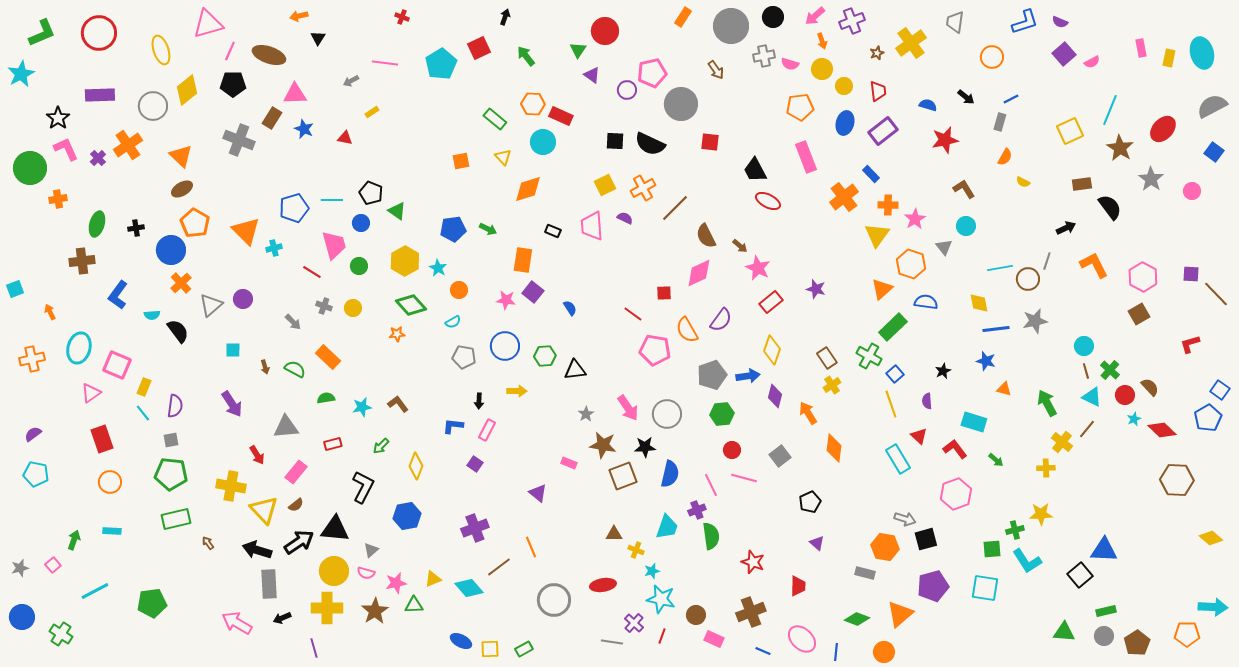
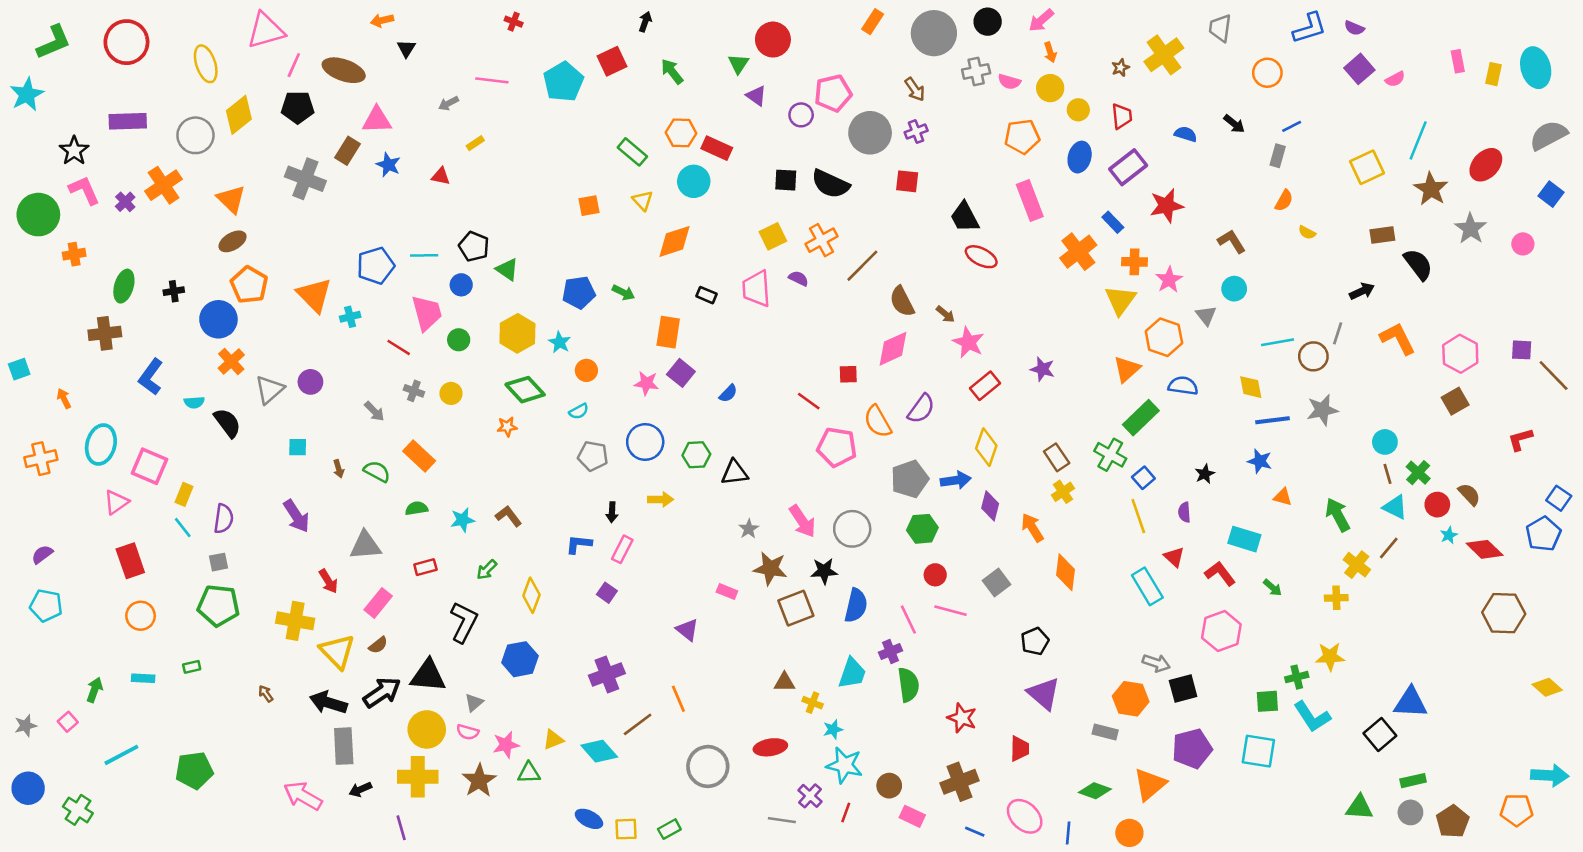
purple cross: (852, 21) -> (916, 132), moved, size x0.7
red star: (945, 140) -> (1166, 206), moved
blue semicircle: (570, 308) -> (728, 393), turned 77
green rectangle: (176, 519) -> (192, 667), moved, size x0.5
purple triangle: (817, 543) -> (1044, 694), size x1.8

